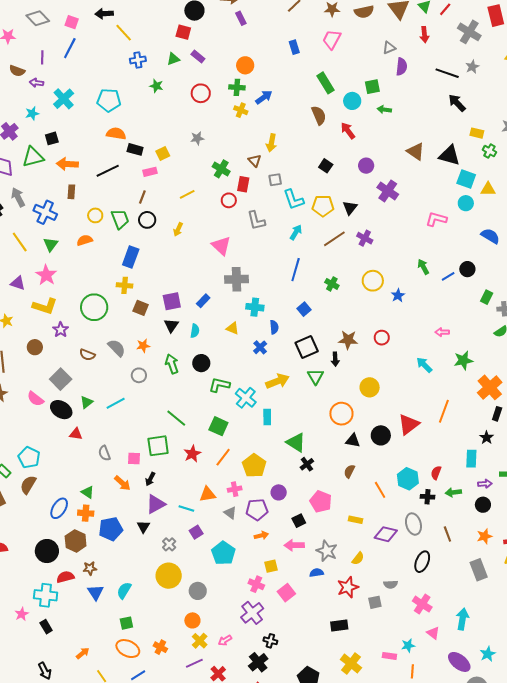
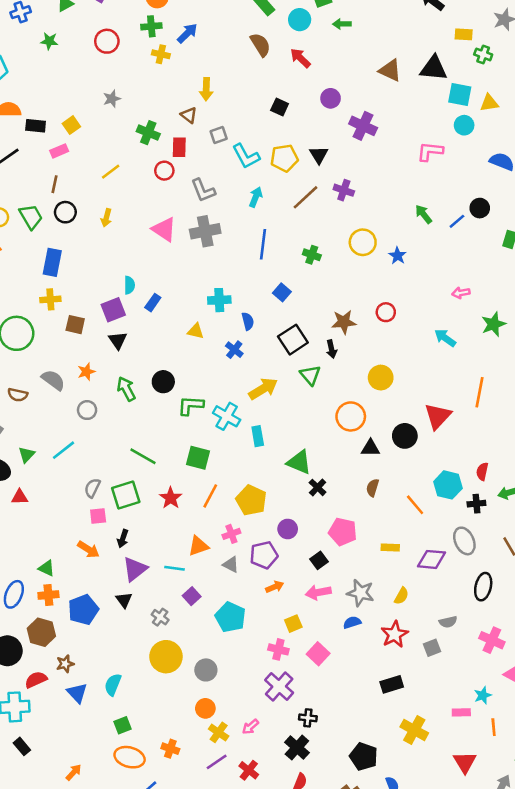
gray cross: (237, 279) -> (205, 231), moved
cyan semicircle: (195, 331) -> (129, 285), moved
gray semicircle: (104, 453) -> (92, 488), moved, turned 56

